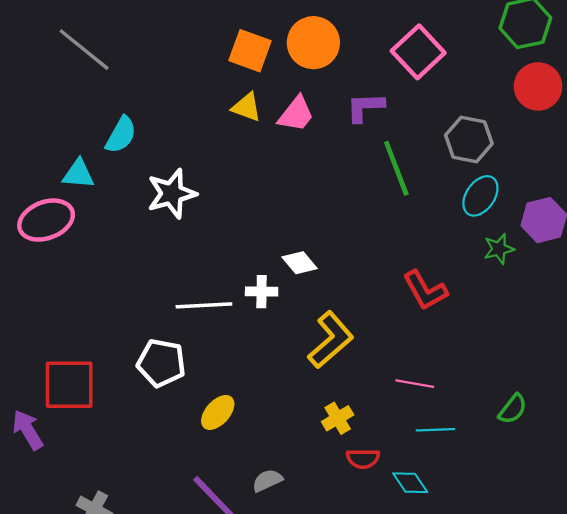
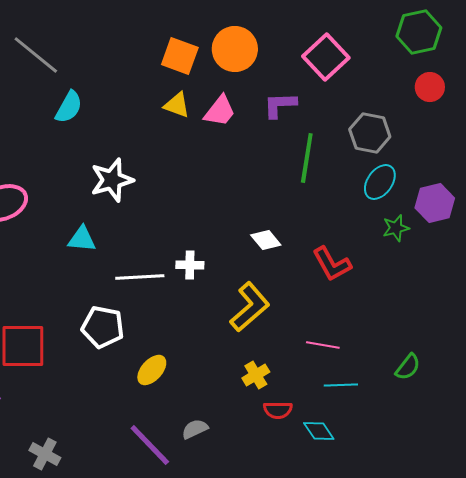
red circle: (538, 86) -> (430, 87), size x0.7
cyan semicircle: (121, 135) -> (69, 107), moved
green line: (396, 168) -> (307, 158), turned 30
cyan triangle: (78, 174) -> (82, 239), moved
white diamond: (300, 263) -> (266, 240), moved

